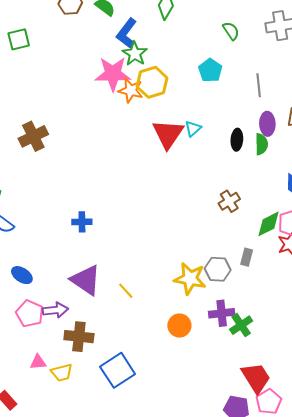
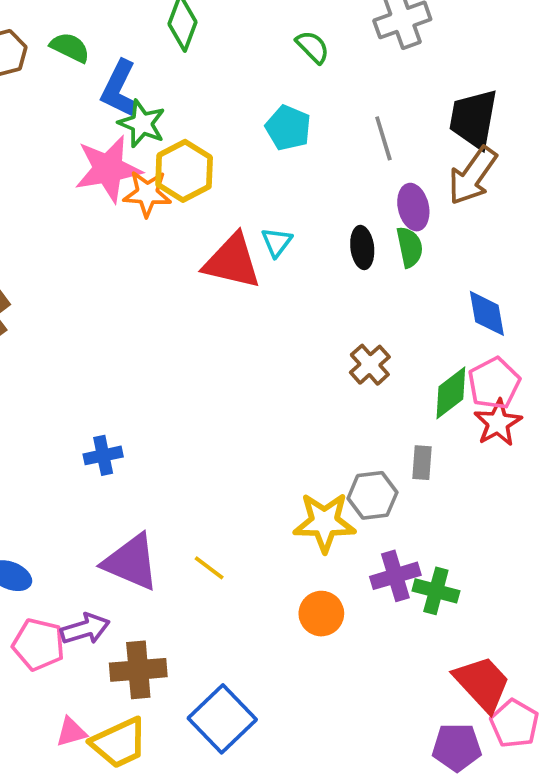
red triangle: (168, 134) -> (232, 261), turned -40
green cross: (241, 325) -> (436, 591), turned -30
yellow trapezoid: (62, 373) -> (119, 743), size x1.4

